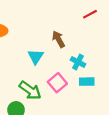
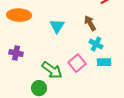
brown arrow: (58, 39) -> (90, 23), moved
cyan triangle: (36, 57) -> (57, 26), moved

